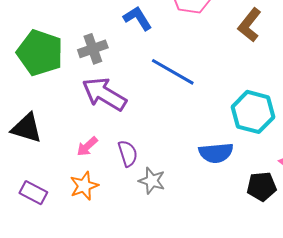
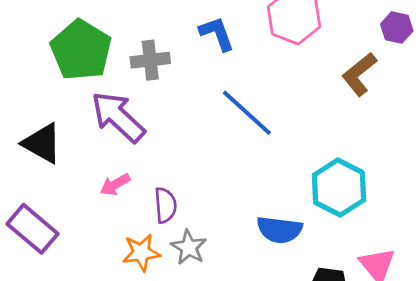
purple arrow: (104, 94) -> (118, 117), moved
orange star: (84, 186) -> (141, 252), moved
purple rectangle: (33, 193) -> (32, 229), size x1.4

